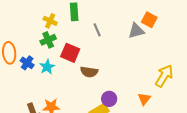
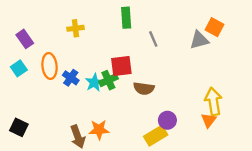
yellow cross: (50, 21) -> (75, 28), moved, turned -32
green cross: (48, 40) -> (108, 80), moved
red square: (70, 53) -> (121, 66), turned -30
yellow arrow: (164, 76) -> (213, 101), moved, turned -40

